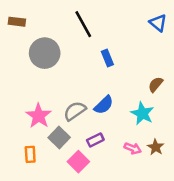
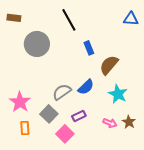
blue triangle: (158, 23) -> (131, 19), turned -35
brown semicircle: (156, 84) -> (109, 65), moved, size x1.5
pink star: (39, 116) -> (20, 102), moved

